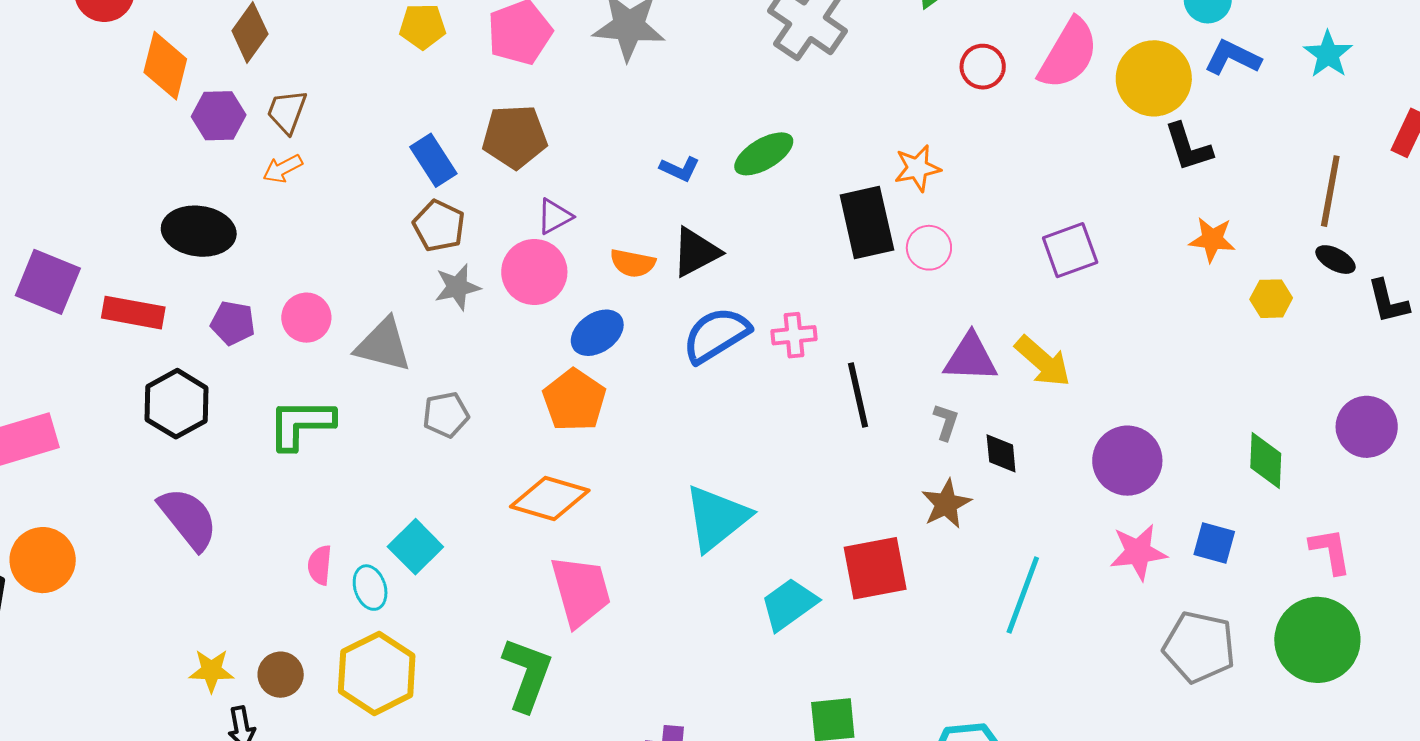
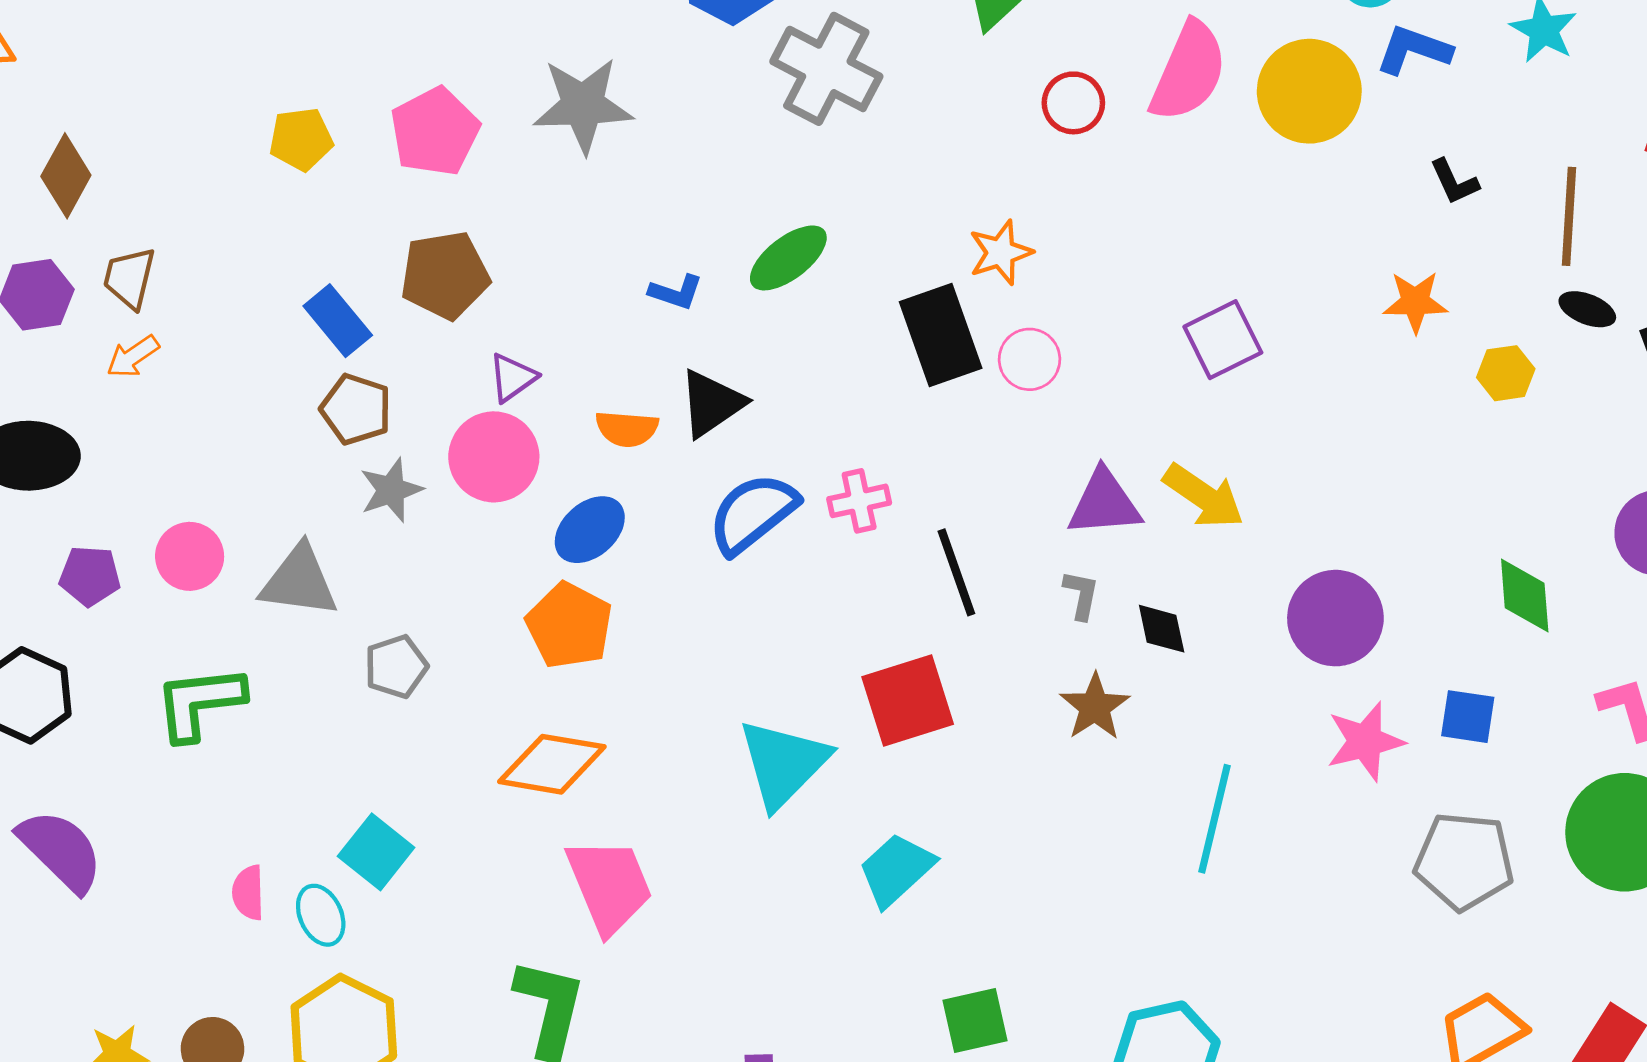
black L-shape: (1188, 147) -> (1454, 182), moved, size x0.7
red square: (875, 568) -> (908, 701), moved

